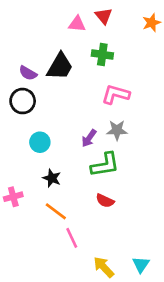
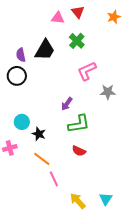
green cross: (102, 54) -> (77, 41), turned 35
purple semicircle: (28, 73) -> (21, 55), turned 48
pink L-shape: (116, 94) -> (87, 71), turned -40
gray star: (117, 130) -> (108, 92), moved
cyan circle: (40, 142) -> (22, 122), moved

